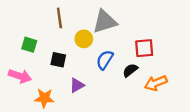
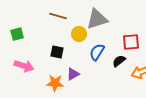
brown line: (59, 18) -> (58, 16), turned -66
green square: (29, 45) -> (17, 34), moved, turned -32
orange star: (44, 98) -> (55, 83), moved

